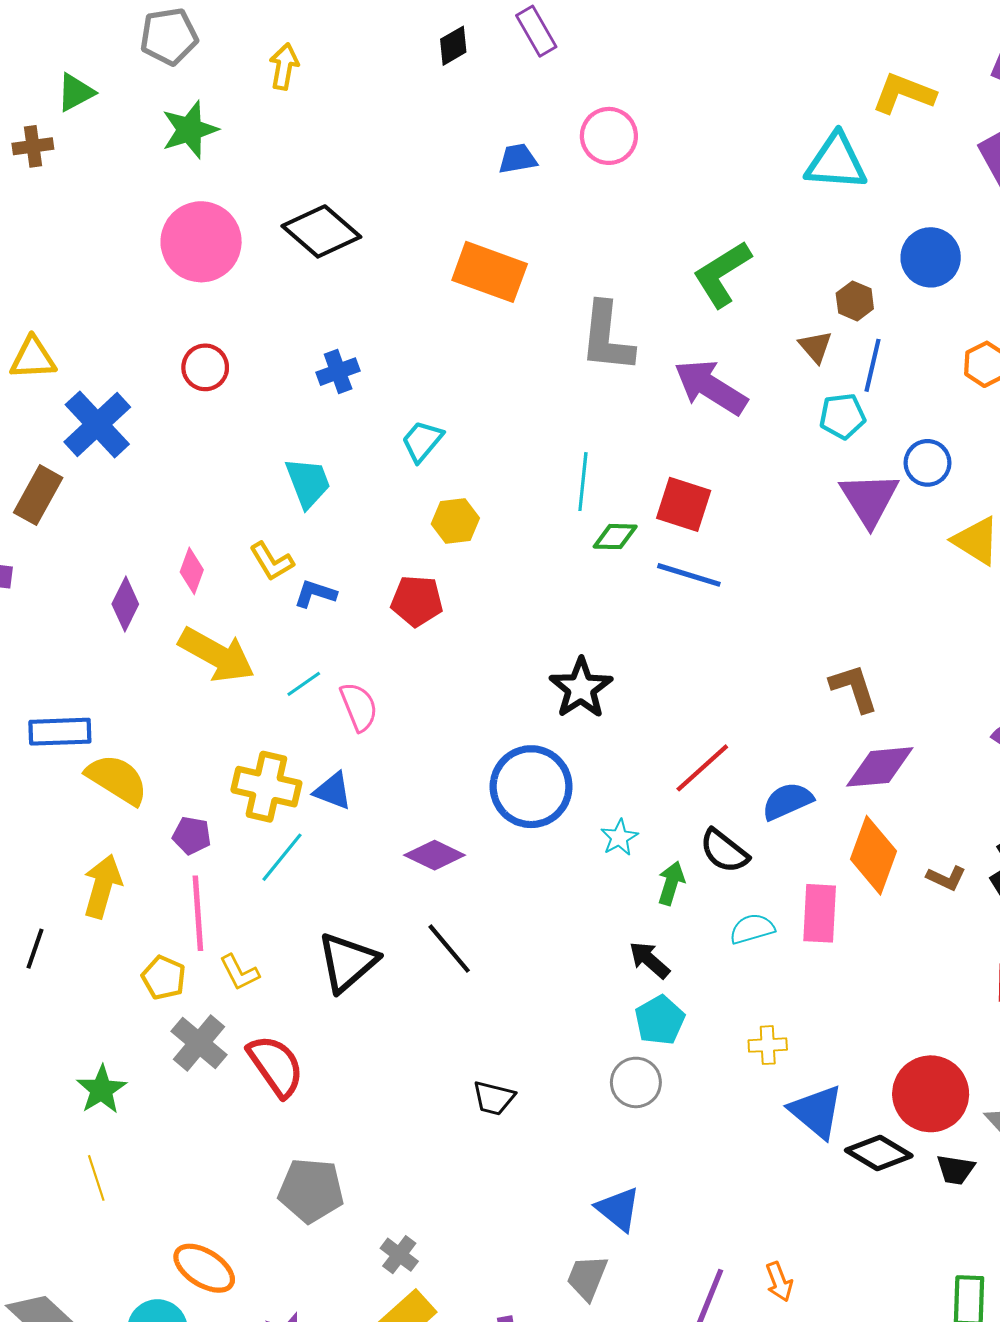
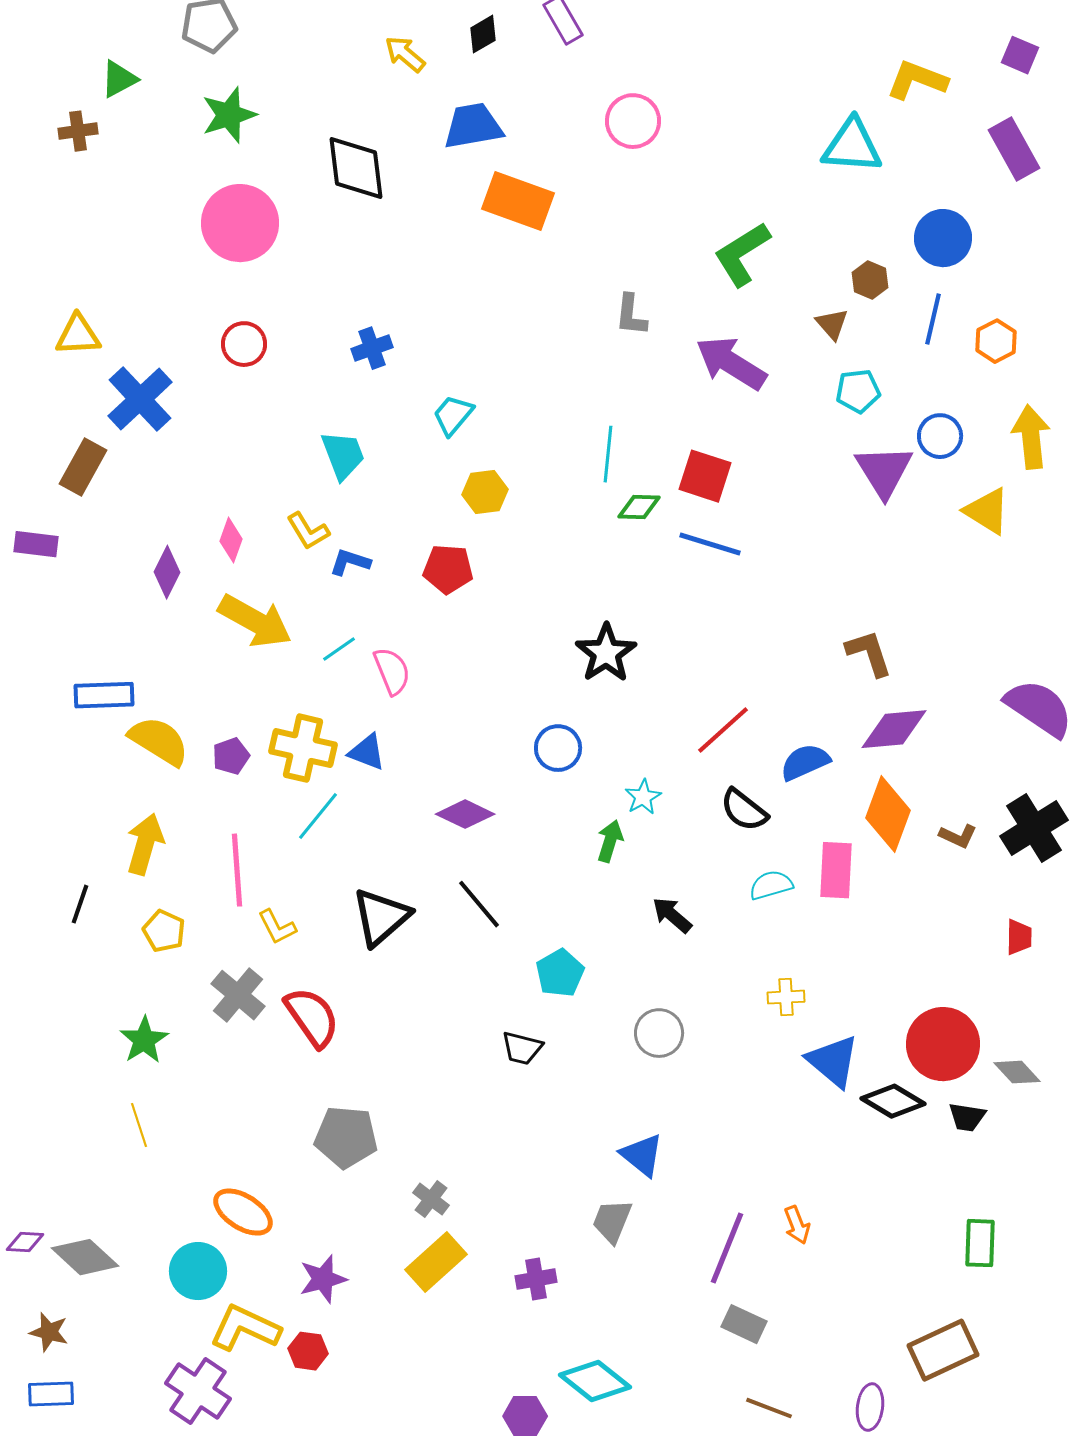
yellow arrow: (284, 66) -> (405, 54), moved, turned -60
blue trapezoid: (518, 159) -> (473, 126), moved, size x1.6
black diamond: (321, 231) -> (356, 168), moved, turned 42
orange rectangle: (490, 272) -> (518, 201), moved
gray L-shape: (607, 337) -> (631, 315), size x0.6
blue line: (872, 365) -> (933, 319), moved
blue circle: (531, 787) -> (558, 748), size x0.6
purple pentagon: (192, 835) -> (231, 756), moved, turned -30
green arrow: (671, 883) -> (610, 841), moved
yellow pentagon: (164, 978) -> (164, 931), moved
cyan pentagon: (660, 1020) -> (560, 973), moved

